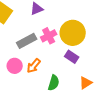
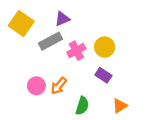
yellow circle: (73, 33) -> (105, 47), size x0.7
gray rectangle: (27, 41) -> (51, 41), moved

